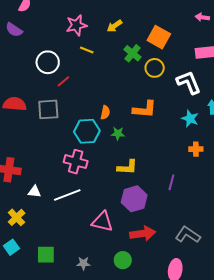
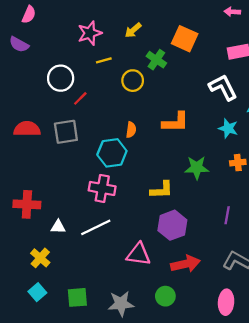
yellow line: (87, 50) -> (104, 60), turned -32
yellow circle: (155, 68) -> (133, 81), moved
green star: (118, 133) -> (197, 168), moved, size x1.5
purple line: (171, 182) -> (227, 215), moved
gray star: (83, 263) -> (121, 304), size x1.6

